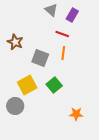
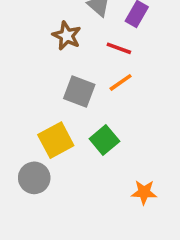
brown star: (15, 42) -> (67, 36), moved
orange line: (63, 53) -> (121, 82), turned 48

